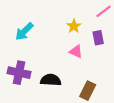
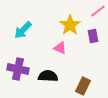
yellow star: (74, 26) -> (70, 25), size x1.5
pink triangle: (76, 52) -> (60, 48), moved

